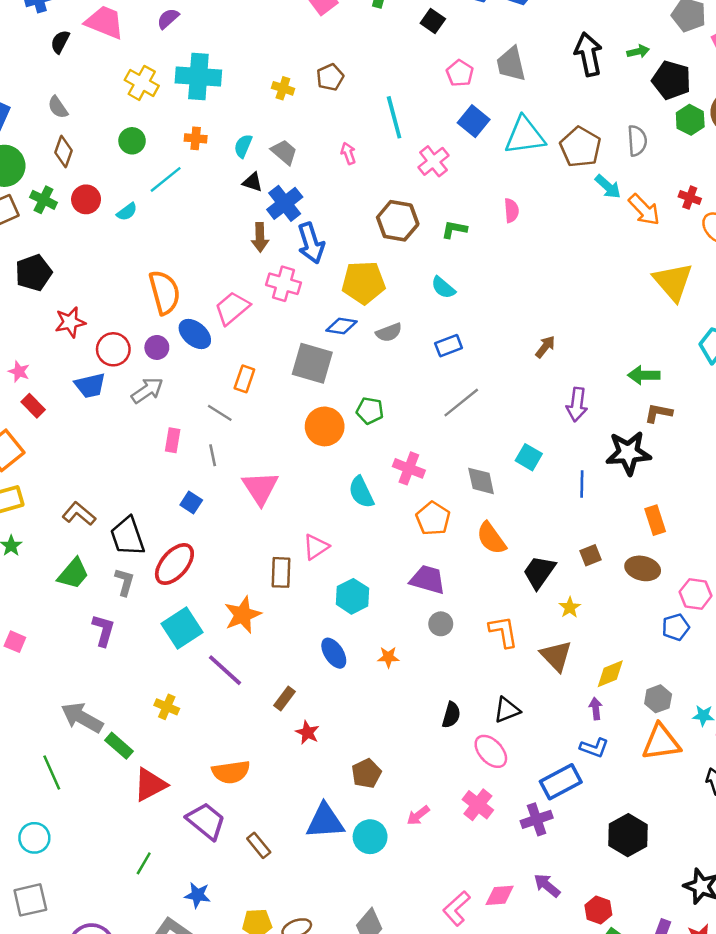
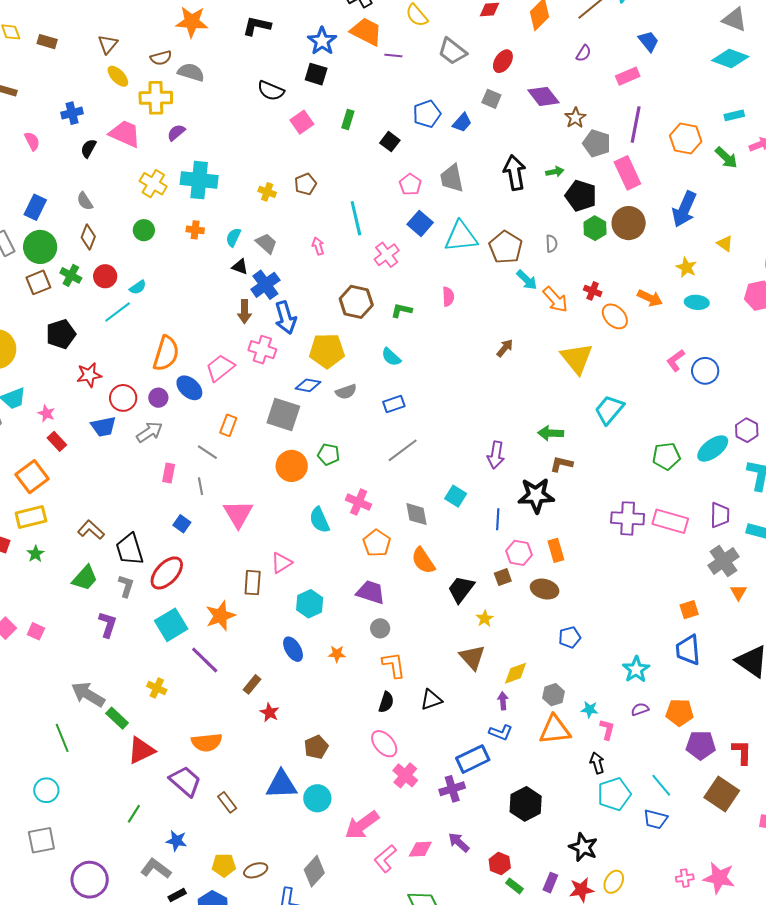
gray semicircle: (637, 141) -> (552, 244), size x0.7
cyan line: (166, 179) -> (118, 312), moved
orange semicircle: (165, 292) -> (166, 353), turned 30
brown arrow: (545, 347) -> (505, 348), moved
pink hexagon: (696, 594) -> (519, 553), moved
orange L-shape: (503, 632) -> (394, 665), moved
pink ellipse: (491, 751) -> (384, 744), moved
pink arrow: (418, 815) -> (362, 825), moved, size x1.8

